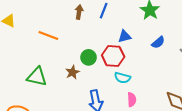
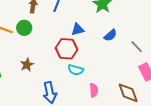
green circle: (89, 57) -> (24, 28), moved
pink semicircle: (132, 100) -> (94, 90), moved

